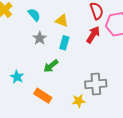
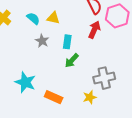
yellow triangle: (62, 21) -> (53, 18), moved
green arrow: (51, 66) -> (72, 61), moved
cyan star: (17, 77) -> (25, 82), size x1.5

